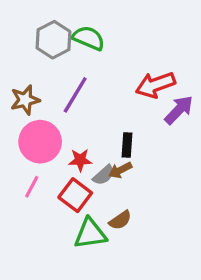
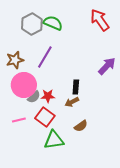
red arrow: (155, 85) -> (100, 20), moved, turned 75
gray semicircle: (104, 175) -> (34, 97), moved
pink line: (32, 187) -> (19, 120), moved, turned 48
brown semicircle: (120, 220) -> (81, 126), moved

